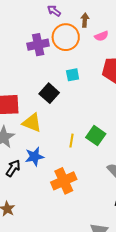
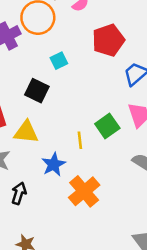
green square: (96, 136) -> (107, 126), turned 36
blue star: (34, 157) -> (54, 164), moved

